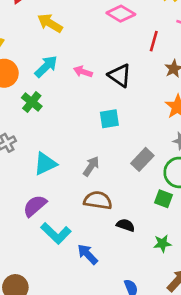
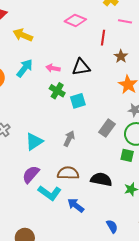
black triangle: (120, 75) -> (81, 67), turned -36
green cross: (32, 102) -> (57, 91), moved
brown semicircle: (98, 200) -> (68, 173), moved
black semicircle: (126, 225) -> (101, 179), size x1.5

